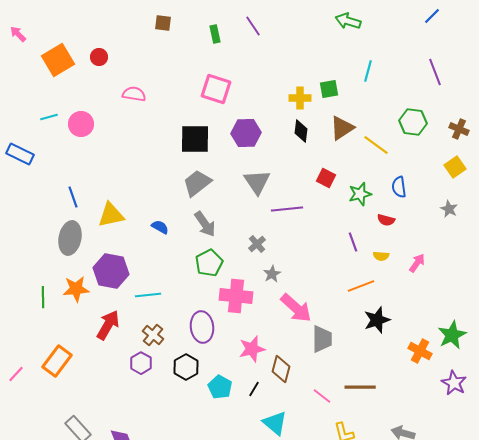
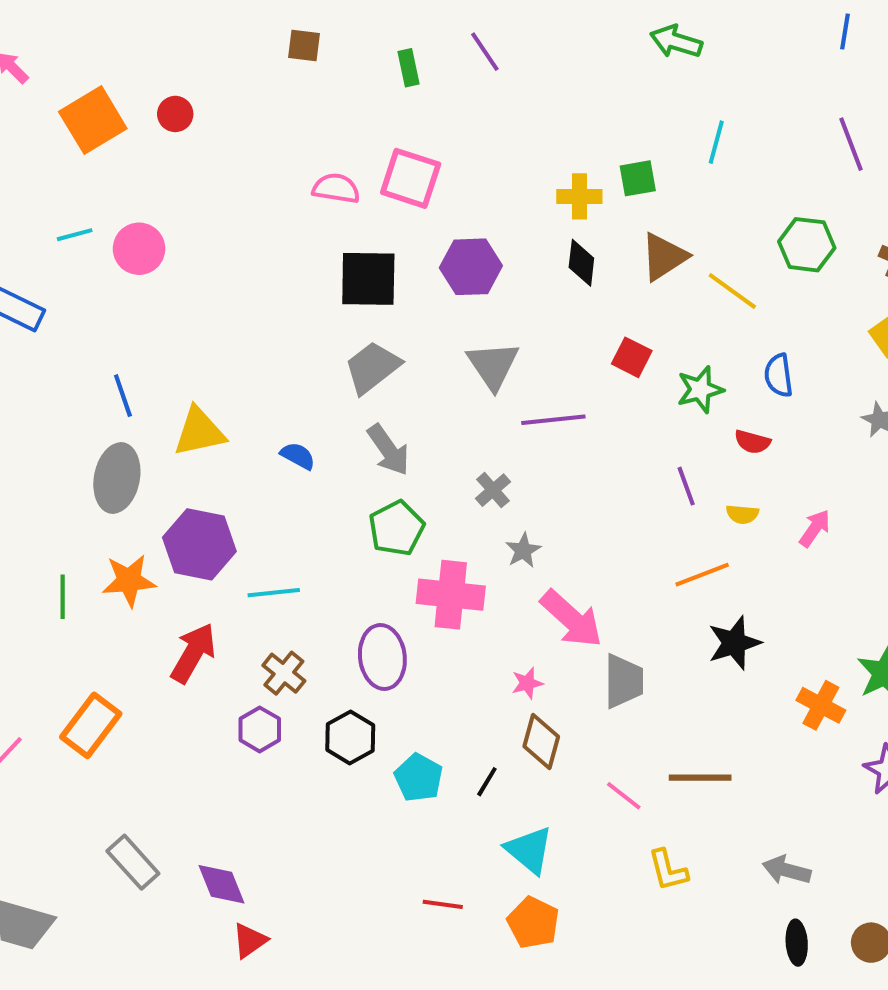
blue line: (432, 16) -> (845, 32), turned -36
pink semicircle: (134, 94) -> (336, 188), moved
pink star: (252, 349) -> (527, 683), moved, size x0.6

